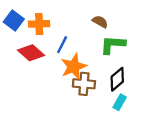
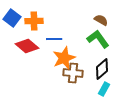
brown semicircle: (100, 22) -> (101, 20), moved
blue line: (62, 45) -> (54, 39), turned 63
green L-shape: (113, 45) -> (98, 39), turned 50

